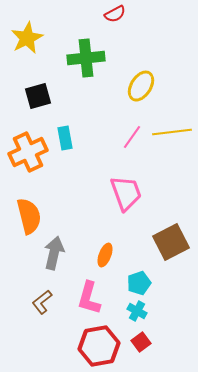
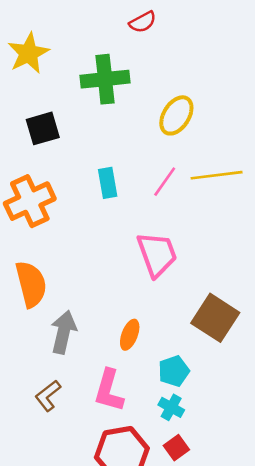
cyan rectangle: (65, 138) -> (108, 183), moved
brown square: (171, 242) -> (215, 318), turned -30

